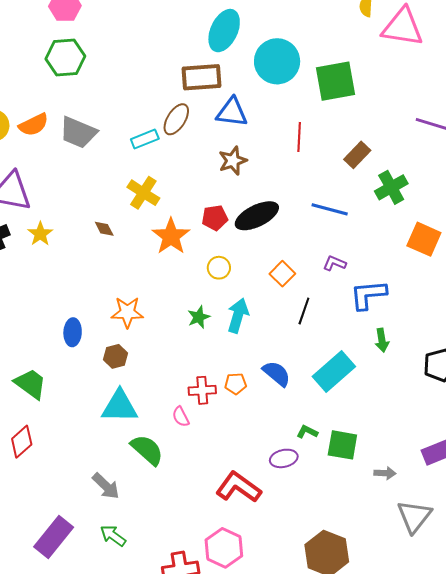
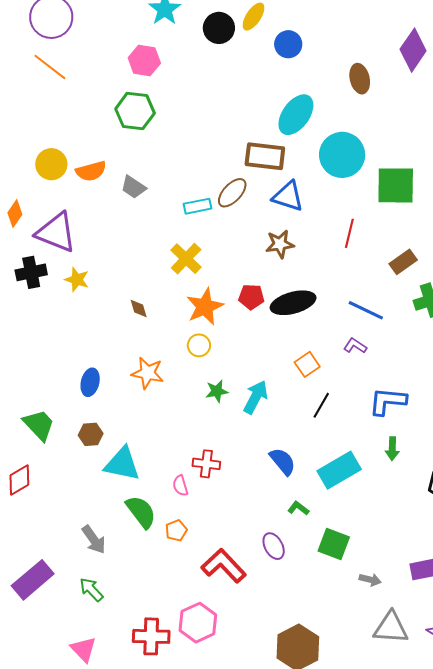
gray trapezoid: (78, 132) -> (133, 187), size x0.7
brown diamond: (104, 229) -> (139, 308), moved
yellow star: (40, 234) -> (77, 280), turned -30
purple L-shape: (334, 263) -> (355, 346), moved
yellow circle: (219, 268) -> (199, 345), moved
brown hexagon: (115, 356) -> (91, 434), moved
orange pentagon: (236, 384) -> (176, 530), moved, turned -30
green L-shape: (307, 432) -> (298, 508), moved
purple ellipse: (284, 458) -> (274, 546), turned 64
gray triangle: (414, 516) -> (391, 628), turned 45

